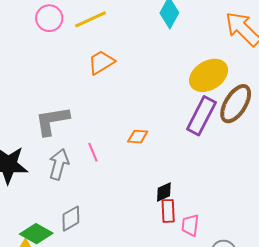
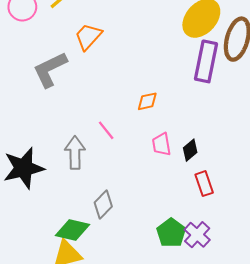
gray L-shape: (52, 121) -> (50, 69), moved
red rectangle: (168, 211) -> (204, 184), moved
pink trapezoid: (190, 225) -> (161, 144), moved

